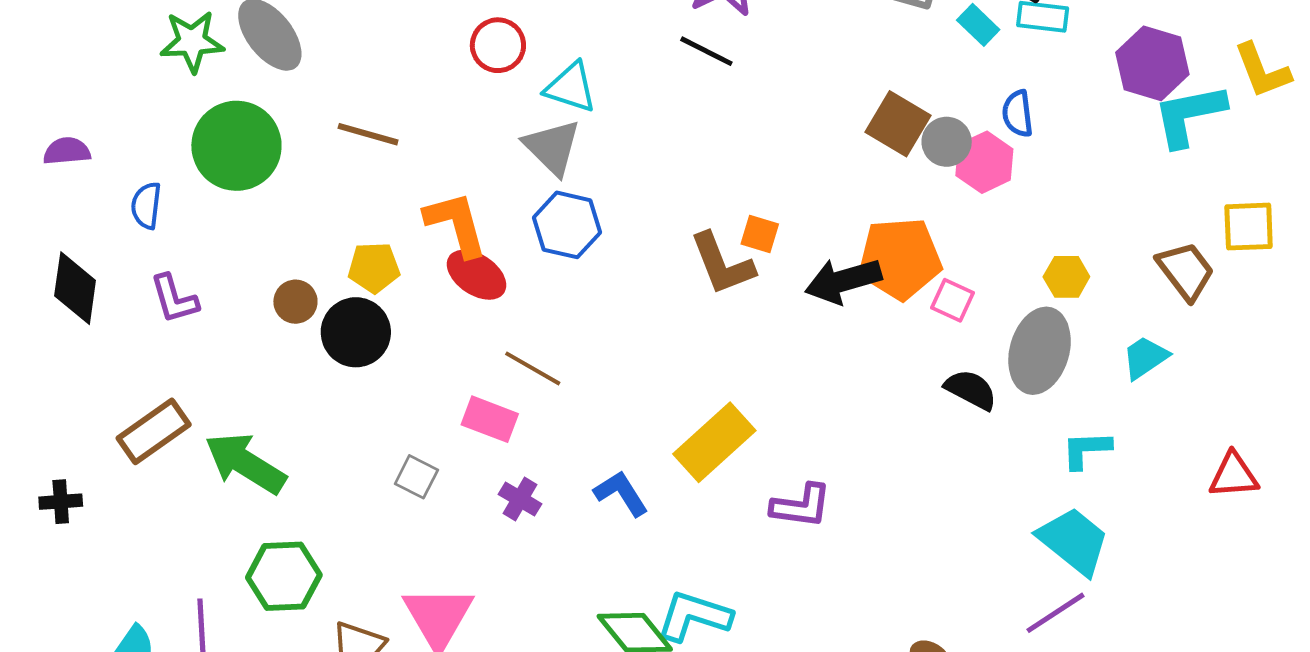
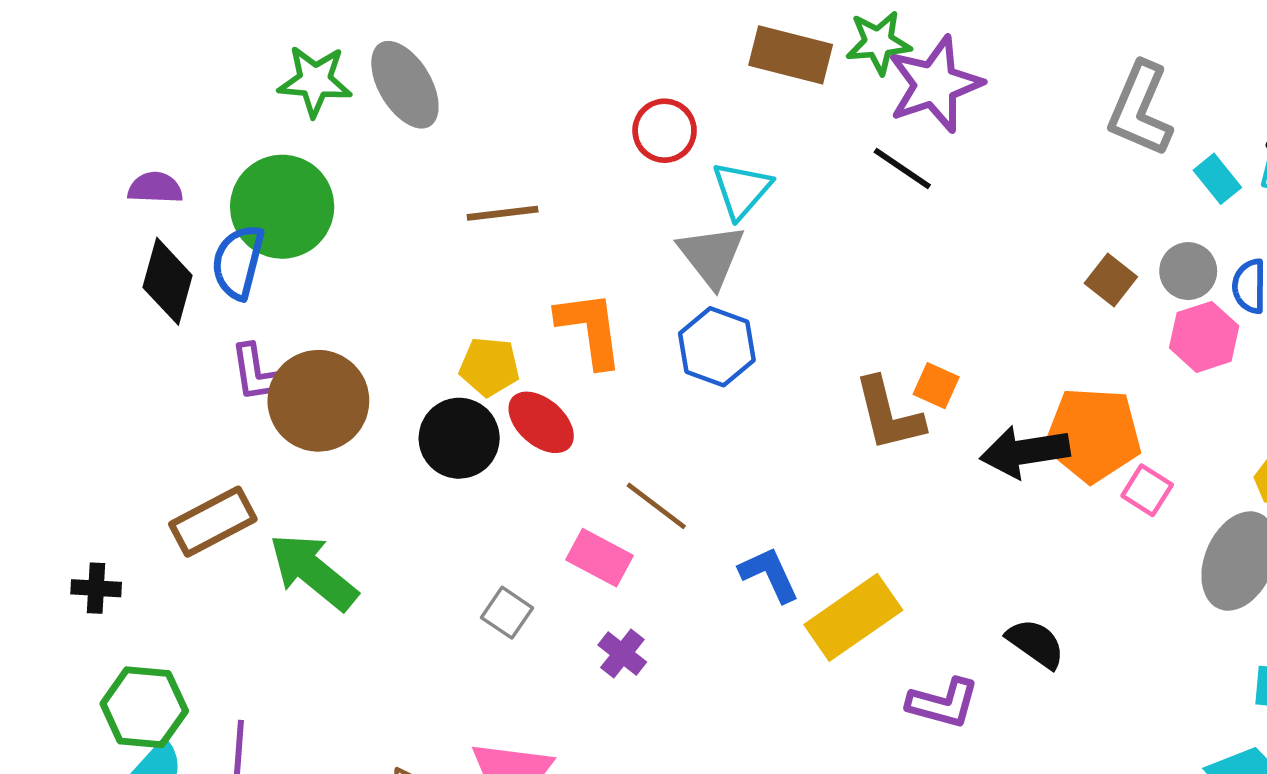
cyan triangle: (571, 87) -> (742, 190), turned 46
brown square: (898, 124) -> (1111, 280), size x0.7
brown line: (368, 134) -> (503, 213), turned -30
gray circle: (947, 142) -> (1188, 271), moved
green circle: (236, 146) -> (282, 207), moved
blue semicircle: (146, 206) -> (238, 262), size x1.4
red ellipse: (477, 275) -> (541, 422), moved
black diamond: (75, 288) -> (168, 281), moved
brown circle: (295, 302) -> (318, 401), moved, size x2.0
black semicircle: (971, 390) -> (1036, 643), moved
blue L-shape: (621, 493) -> (769, 574), moved
green hexagon: (284, 576) -> (144, 707), moved

